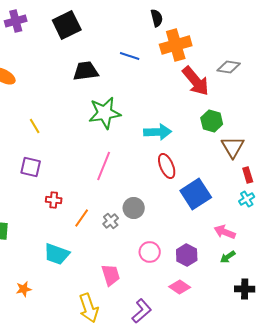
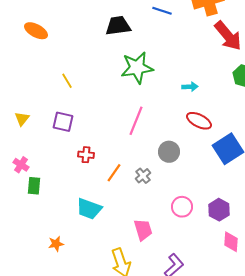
cyan arrow: (158, 132) -> (190, 87), size x0.6
red ellipse: (167, 166) -> (199, 121), turned -40
gray circle: (134, 208) -> (169, 152), moved
pink diamond: (180, 287) -> (231, 242), moved, turned 60

